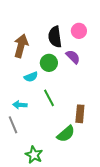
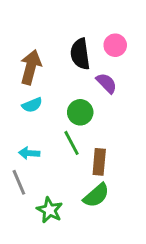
green circle: (49, 63) -> (80, 112), moved
cyan semicircle: (31, 77) -> (32, 105), moved
brown rectangle: (80, 114) -> (99, 162), moved
green star: (34, 155) -> (50, 210), moved

